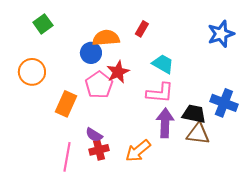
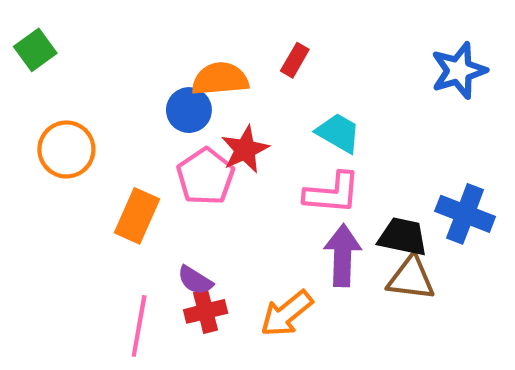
green square: (43, 24) -> (35, 50), moved

